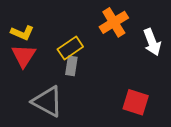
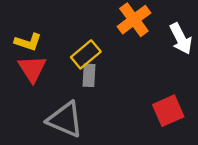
red square: (136, 102) -> (168, 111), turned -36

